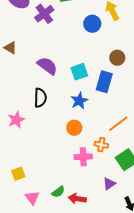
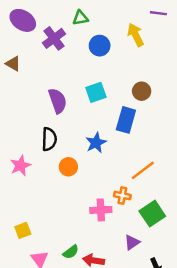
blue circle: (92, 24) -> (100, 46), moved
brown triangle: (10, 48) -> (13, 64), moved
purple semicircle: (47, 66) -> (58, 101), turned 35
cyan square: (79, 72) -> (96, 92), moved
orange circle: (74, 128) -> (68, 167), moved

